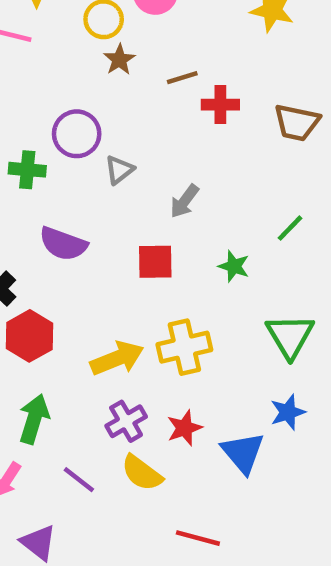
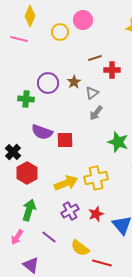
brown star: (119, 60) -> (74, 82), moved
gray triangle: (119, 170) -> (92, 93), moved
red square: (155, 262) -> (65, 140), moved
green star: (234, 266) -> (118, 142), size x1.5
yellow semicircle: (142, 473) -> (80, 248), moved

